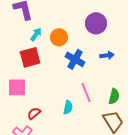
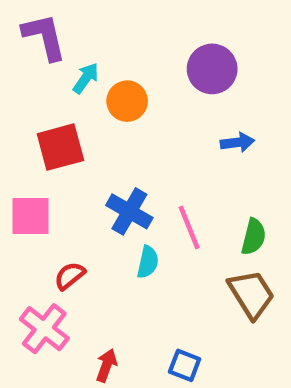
cyan arrow: (36, 34) -> (86, 78), moved
blue cross: (75, 59) -> (129, 211), moved

